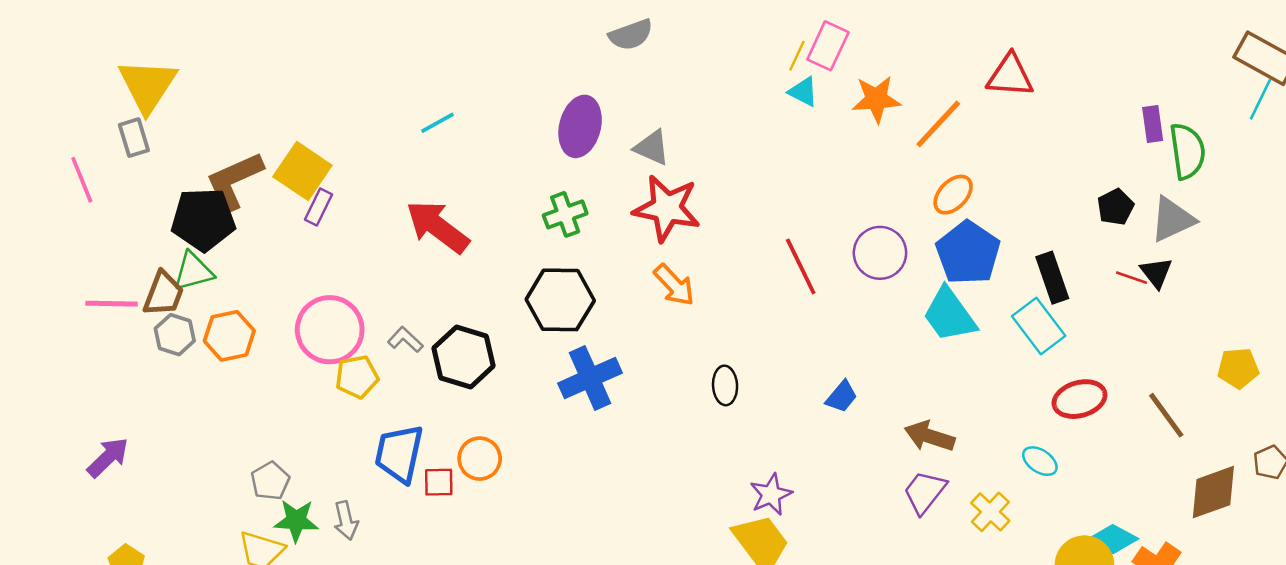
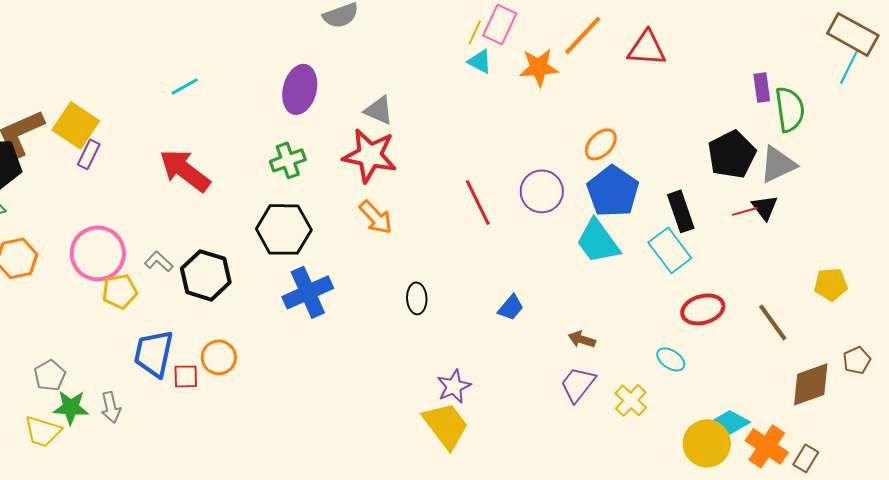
orange line: (938, 124) -> (583, 35), moved
gray triangle: (652, 147) -> (379, 110), moved
black pentagon: (1115, 207) -> (732, 154), size x1.6
red line: (1132, 278) -> (745, 211), turned -35
brown arrow: (930, 436) -> (582, 339), size x0.7

